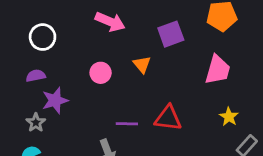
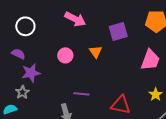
purple semicircle: (36, 76) -> (18, 54), turned 32
red triangle: (168, 118) -> (121, 105), moved
gray star: (36, 123) -> (22, 92), moved

